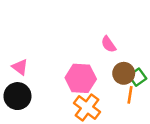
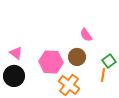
brown circle: (124, 73) -> (77, 57), moved
pink hexagon: (81, 78) -> (51, 62), moved

